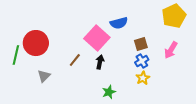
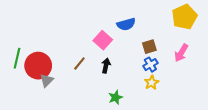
pink square: (97, 38) -> (103, 40), size x0.7
red circle: (36, 43) -> (38, 66), moved

